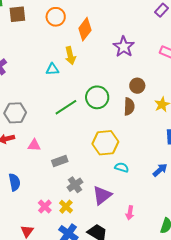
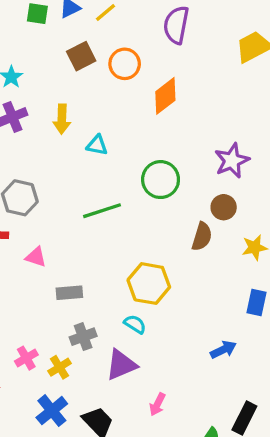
brown square: (17, 14) -> (81, 56), moved, turned -36
purple star: (124, 47) -> (232, 161), moved
yellow arrow: (70, 56) -> (62, 119), moved
green circle: (97, 97) -> (161, 180), moved
cyan semicircle: (122, 167) -> (135, 324), moved

